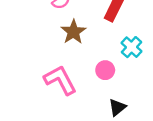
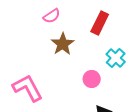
pink L-shape: (60, 80) -> (28, 88), moved

